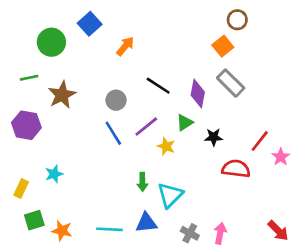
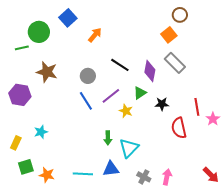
green line: (29, 78) -> (22, 48), moved
brown star: (62, 95) -> (47, 72), turned -30
red line: (260, 141) -> (197, 107), turned -48
red semicircle: (236, 169) -> (179, 128), turned -110

